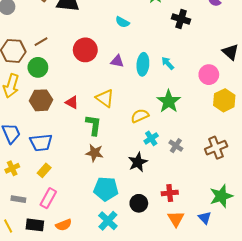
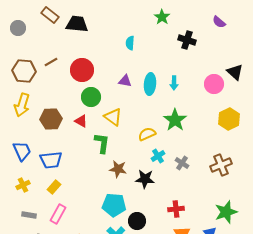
cyan semicircle: (122, 22) -> (130, 43), turned 64
red circle: (85, 50) -> (82, 70), moved
cyan arrow: (168, 63) -> (174, 83), turned -136
green circle: (38, 67) -> (91, 97), moved
pink circle: (209, 75) -> (214, 84), moved
brown star: (95, 153) -> (118, 169), moved
black star: (138, 162) -> (145, 179), turned 30
black circle: (139, 203) -> (137, 221), moved

